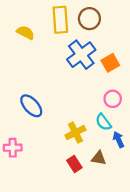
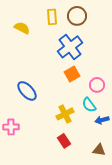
yellow rectangle: (60, 20) -> (52, 17), size x0.7
orange square: (110, 63) -> (72, 74), moved
blue arrow: (118, 140) -> (102, 120), turned -80
brown triangle: (99, 158) -> (99, 150), moved

